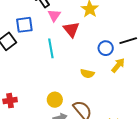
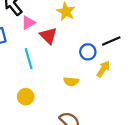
pink triangle: (54, 15) -> (28, 23), turned 32
yellow circle: (55, 100) -> (26, 97), moved

